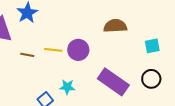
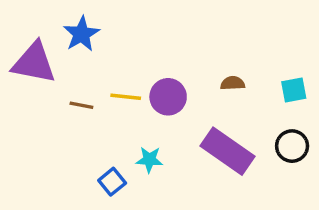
brown semicircle: (115, 26) -> (233, 83), moved, size x0.6

